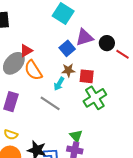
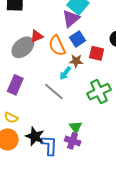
purple triangle: (85, 37) -> (71, 19), moved, turned -30
orange semicircle: (33, 70) -> (57, 46), moved
red square: (87, 76) -> (97, 53), moved

